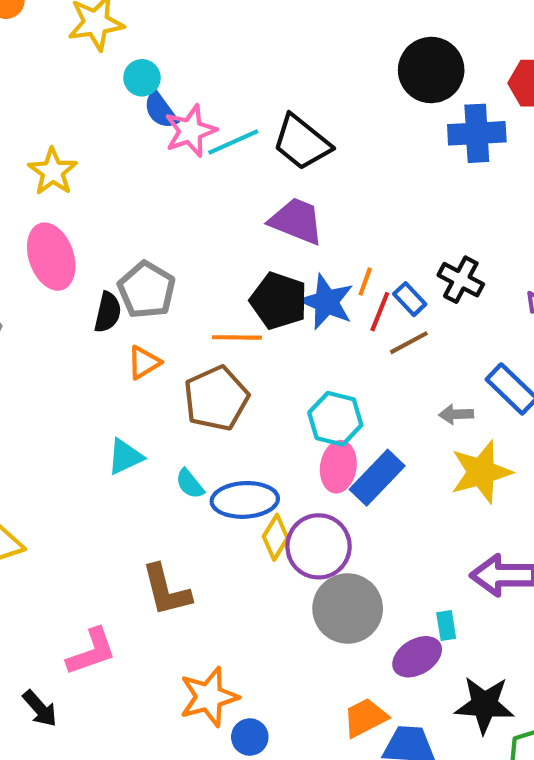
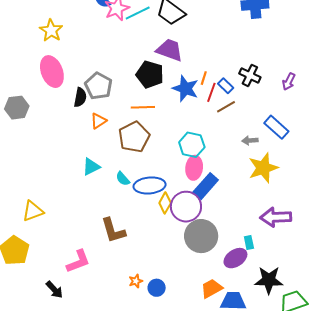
black pentagon: (279, 301) -> (150, 74), moved
blue rectangle: (377, 478) -> (206, 186), moved
orange star: (209, 697) -> (136, 281), size x0.5
blue circle: (250, 737) -> (157, 288), moved

